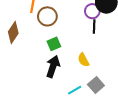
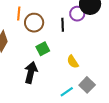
black line: (94, 26) -> (63, 25), moved
black arrow: (53, 67) -> (31, 72), moved

